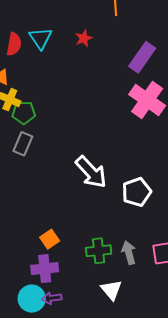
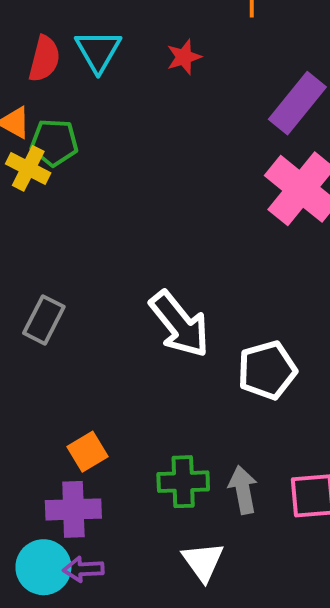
green pentagon: (24, 113) -> (54, 143), moved
gray rectangle: (23, 144) -> (44, 320), moved

